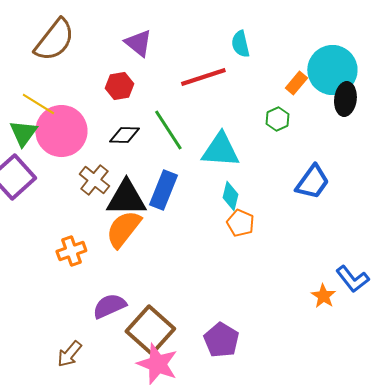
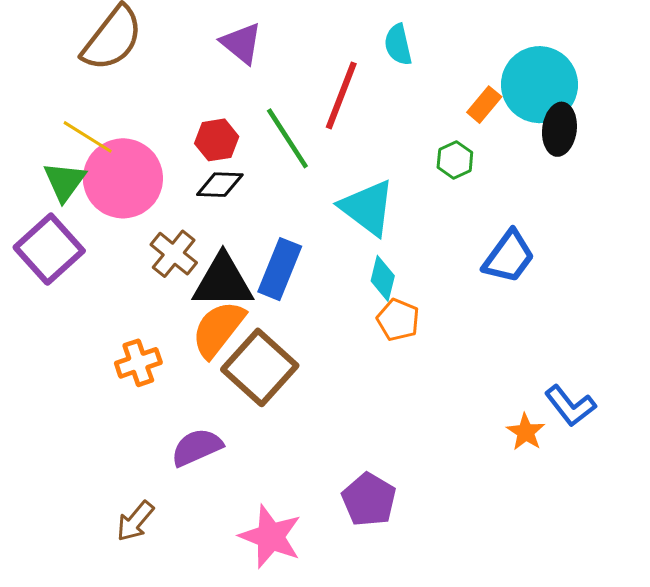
red line: (203, 77) -> (341, 95), turned -51
red hexagon: (119, 86) -> (217, 140), moved
green line: (168, 130) -> (287, 138), moved
cyan triangle: (220, 150) -> (367, 208), turned 33
brown square: (150, 330) -> (260, 367), moved

